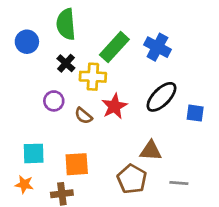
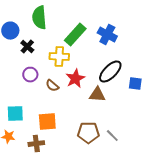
black cross: (66, 63) -> (27, 47), moved
brown triangle: (151, 151) -> (97, 95), moved
brown pentagon: (132, 179) -> (88, 133), turned -30
gray line: (179, 183) -> (112, 136), moved, turned 40

